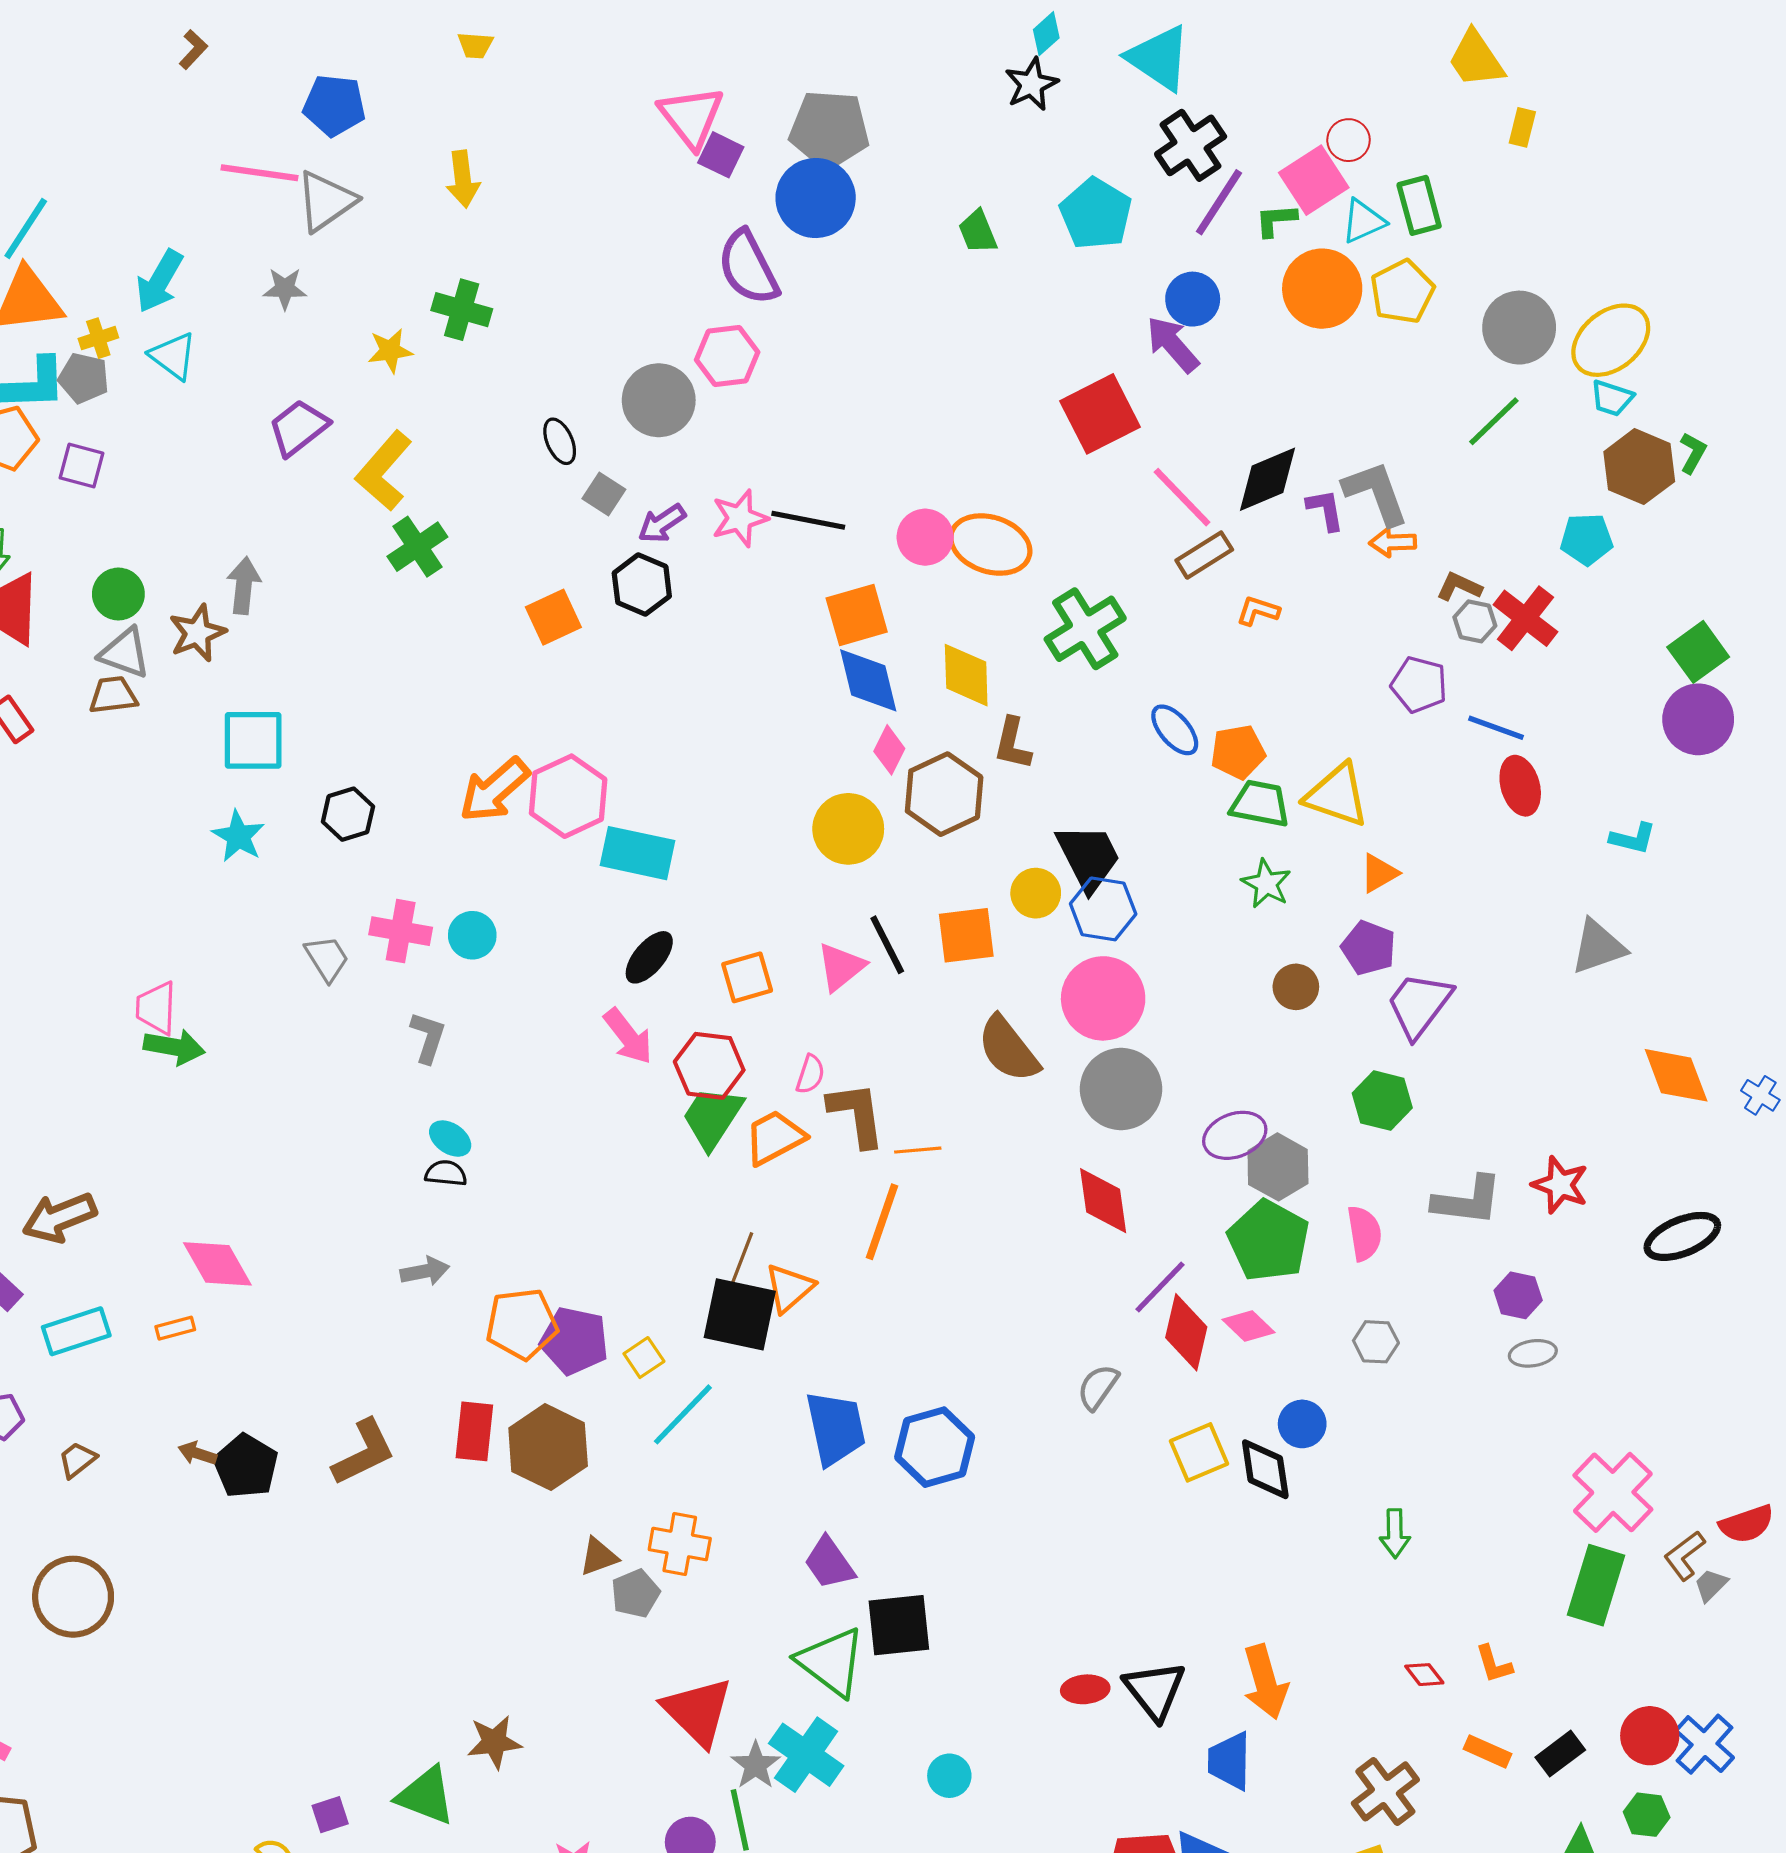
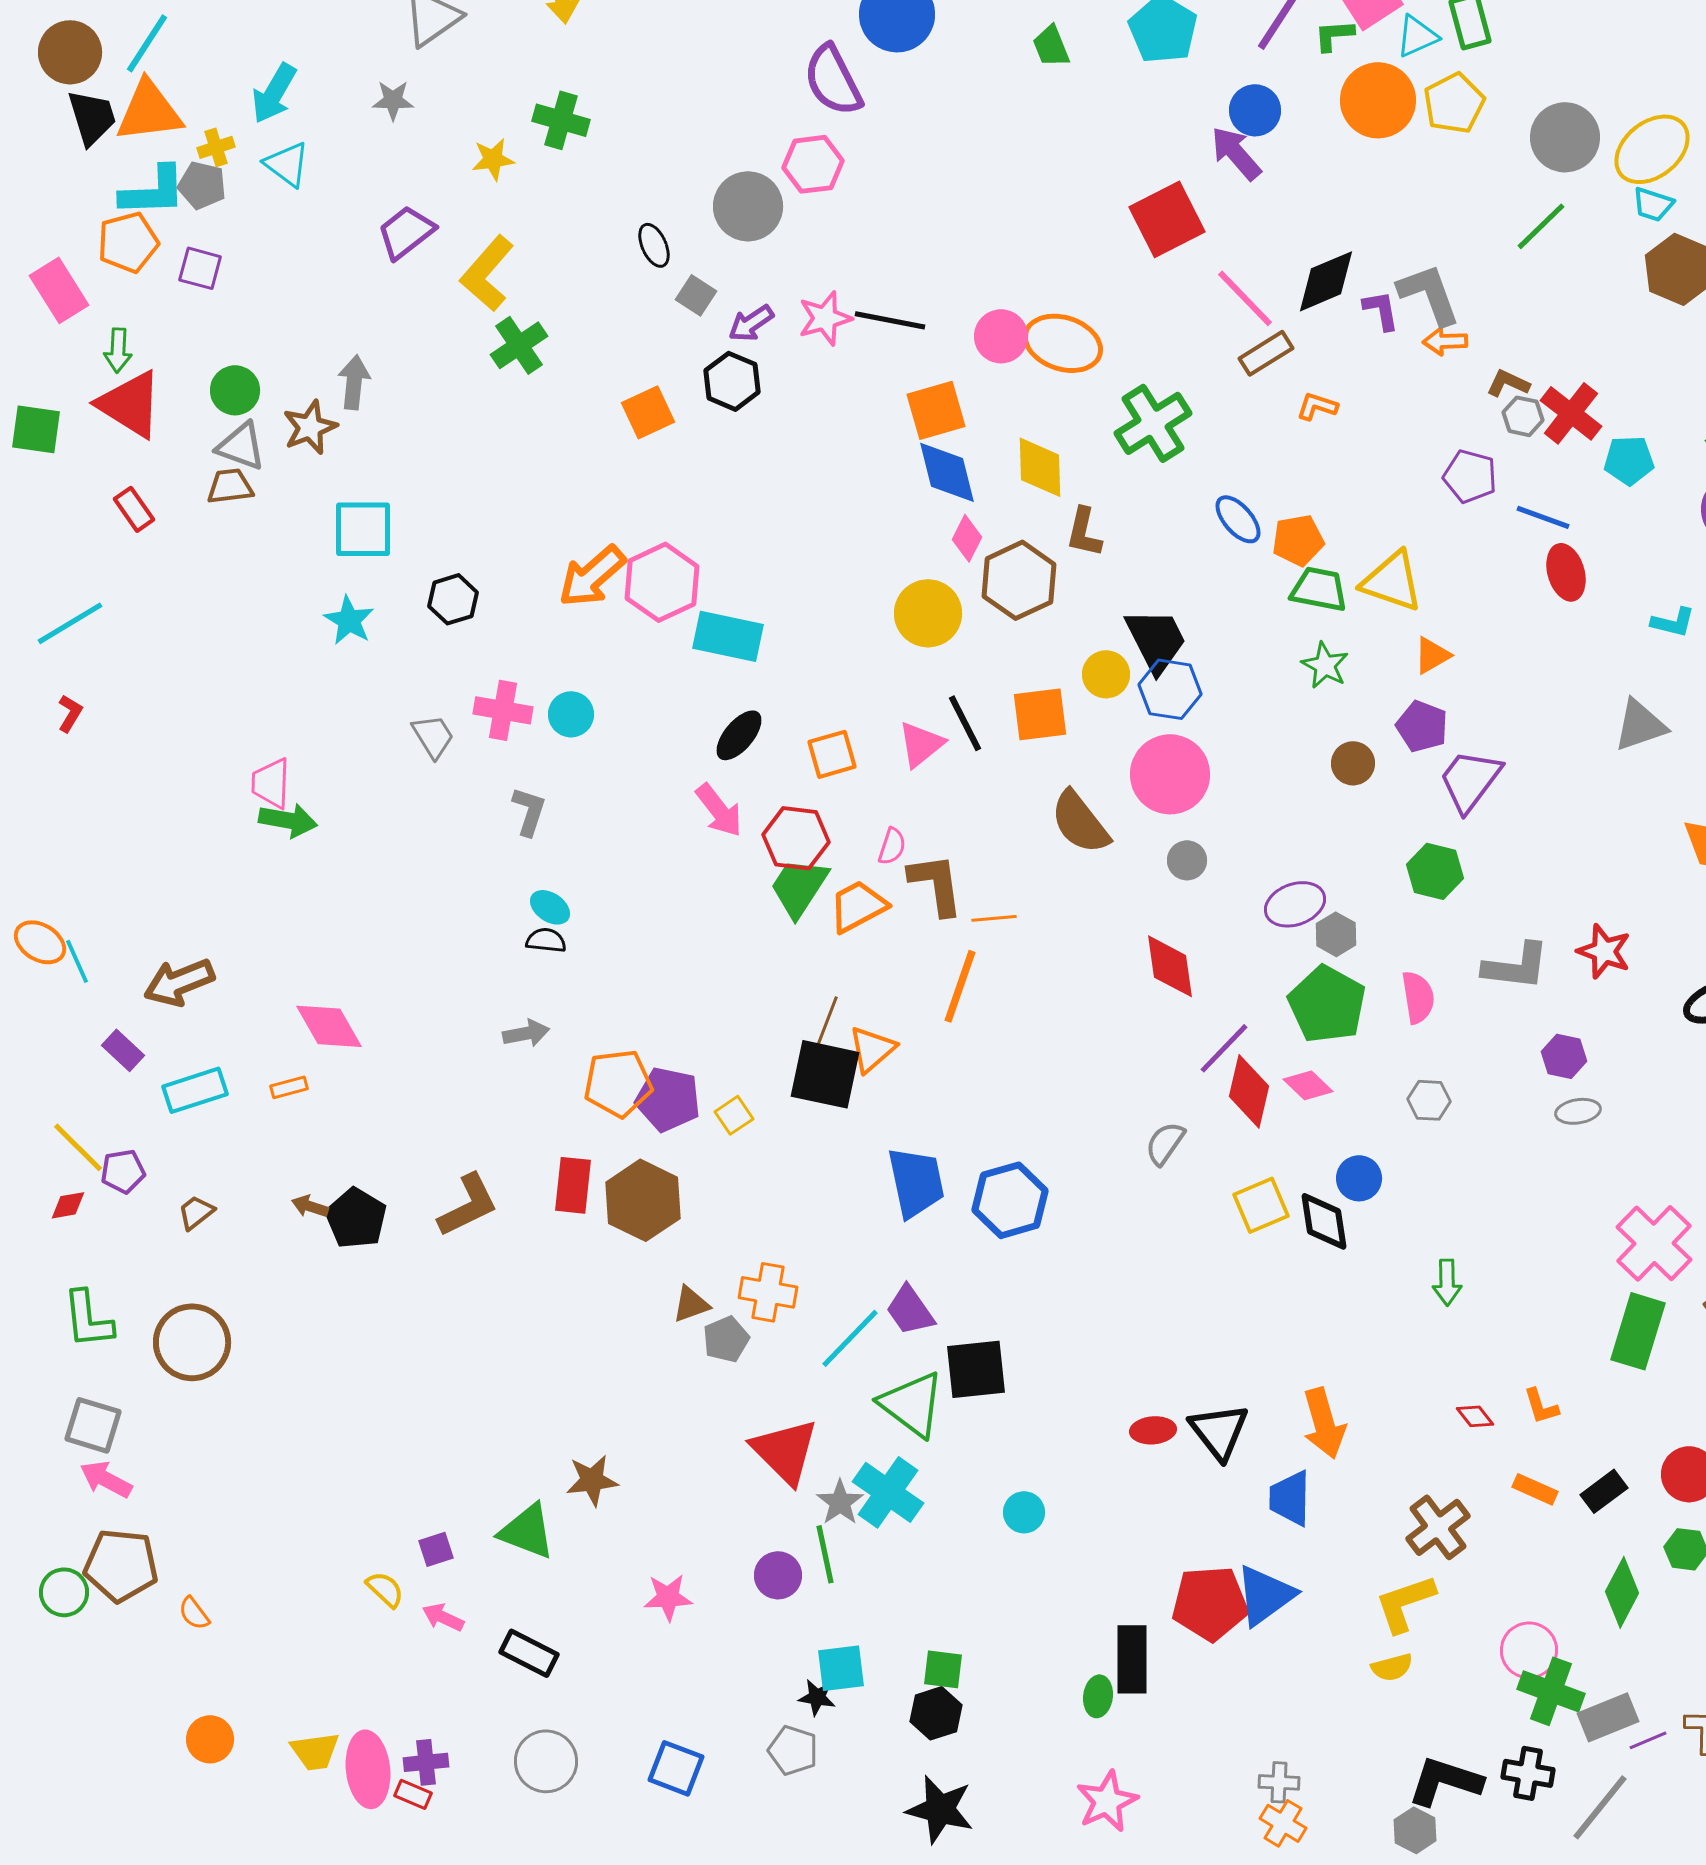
cyan pentagon: (1587, 539) -> (1629, 460), moved
gray circle: (1121, 1089) -> (1187, 860), size x0.5
gray hexagon: (1278, 1167) -> (1336, 934), size x0.7
cyan line: (683, 1414) -> (850, 1338), moved

